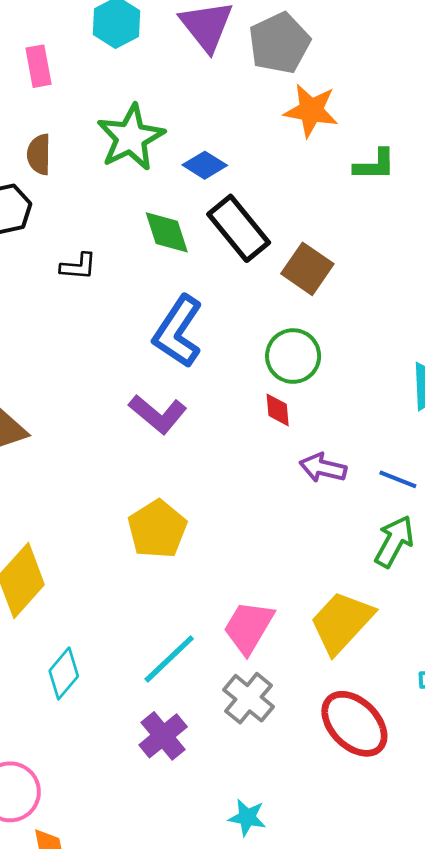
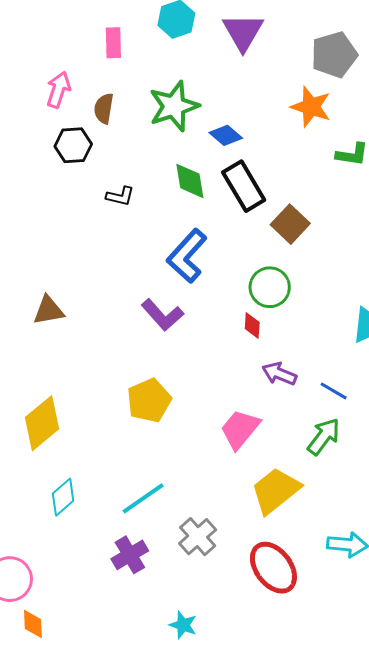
gray pentagon: (279, 43) -> (334, 55), moved
pink trapezoid: (249, 627) -> (240, 429), moved

